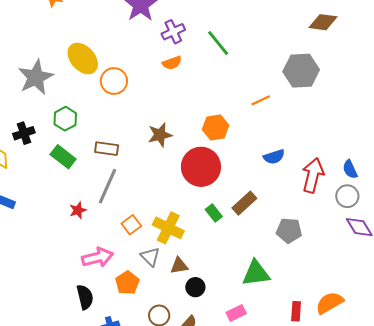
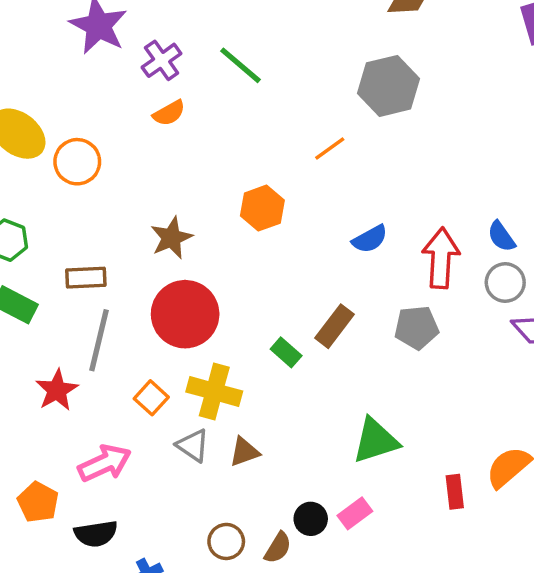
red circle: (201, 167) -> (185, 314), moved
red star: (78, 210) -> (57, 390), size x1.4
gray pentagon: (289, 231) -> (417, 328), moved
orange pentagon: (127, 283) -> (38, 502), moved
black circle: (195, 287) -> (311, 519), moved
black semicircle: (85, 297) -> (96, 534), turned 105

